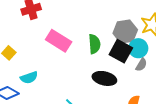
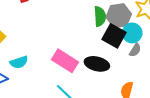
pink rectangle: (59, 41) -> (65, 61), moved
green semicircle: (94, 44) -> (100, 16), moved

